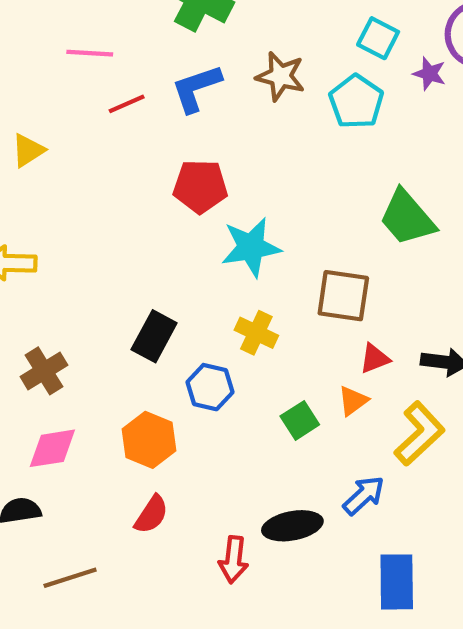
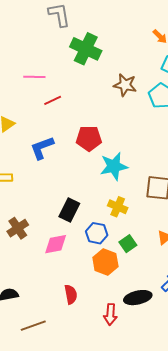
blue L-shape: (196, 88) -> (42, 148), moved
green square: (300, 420) -> (128, 244), moved
orange hexagon: (149, 440) -> (105, 262), moved
pink diamond: (52, 448) -> (56, 244), moved
red semicircle: (151, 514) -> (71, 294), turned -42

